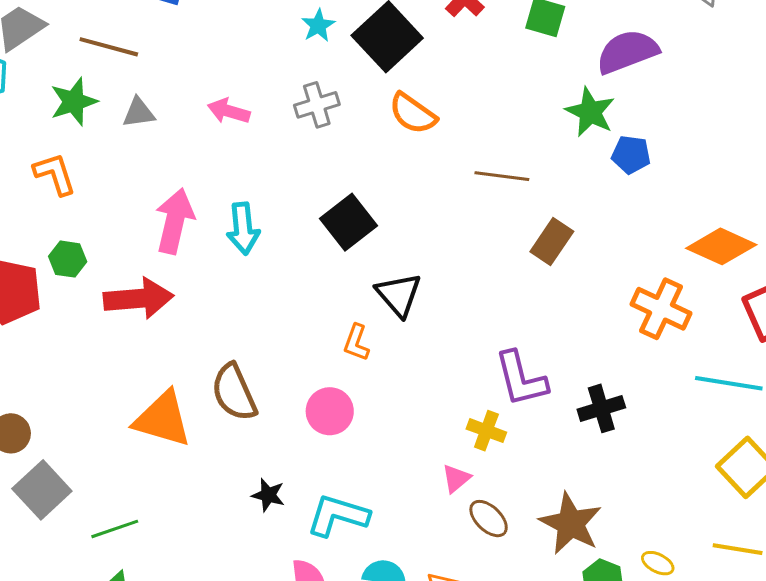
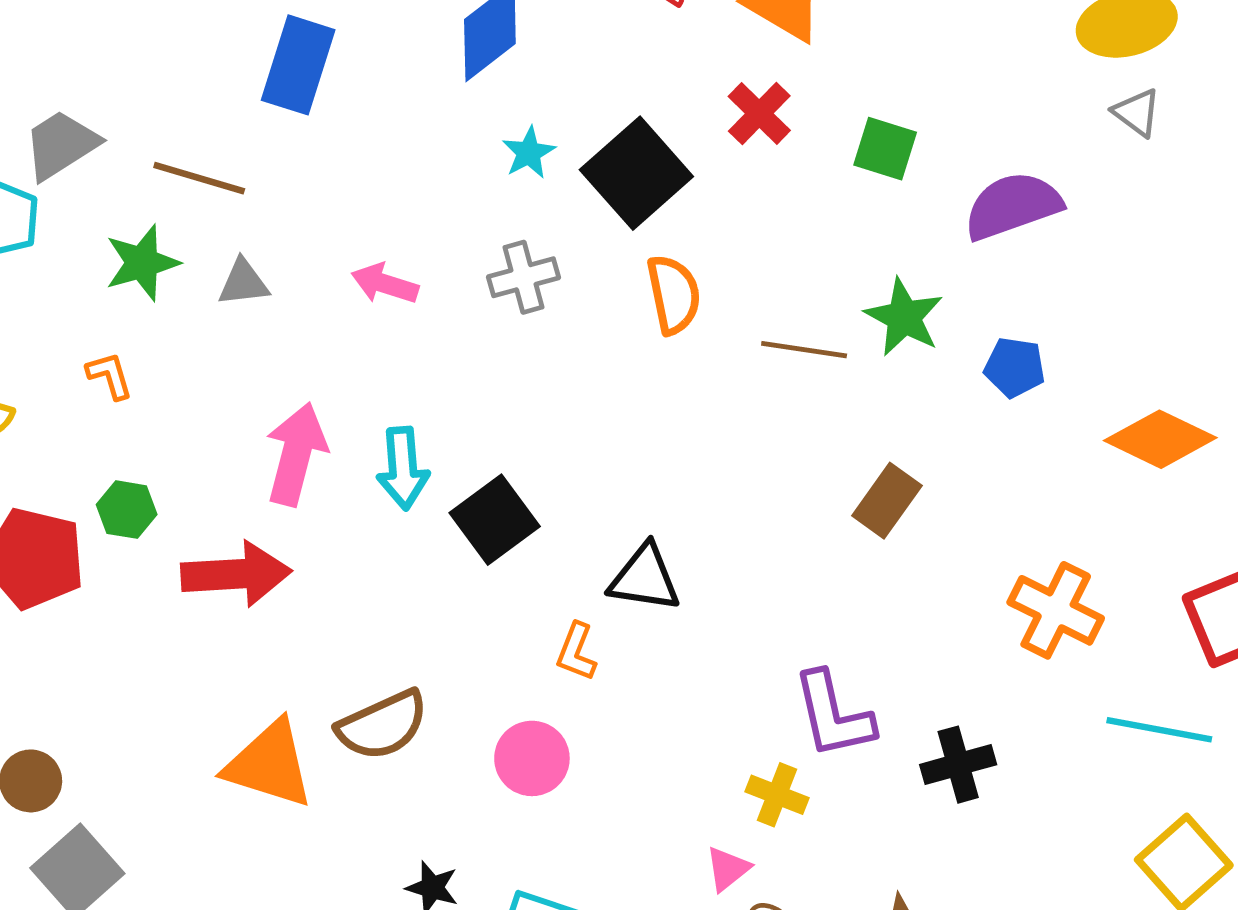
green star: (590, 112) -> (904, 317), moved
orange semicircle: (413, 114) -> (674, 294), turned -138
orange L-shape: (55, 174) -> (110, 376), size x0.7
brown line: (502, 176) -> (804, 350), moved
black square: (349, 222) -> (495, 520), moved
orange diamond: (721, 246) -> (1160, 439), moved
black triangle: (399, 295) -> (645, 578), turned -42
brown semicircle: (234, 392) -> (383, 725), turned -92

